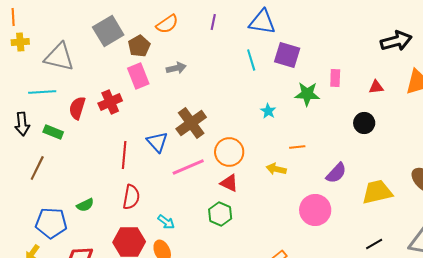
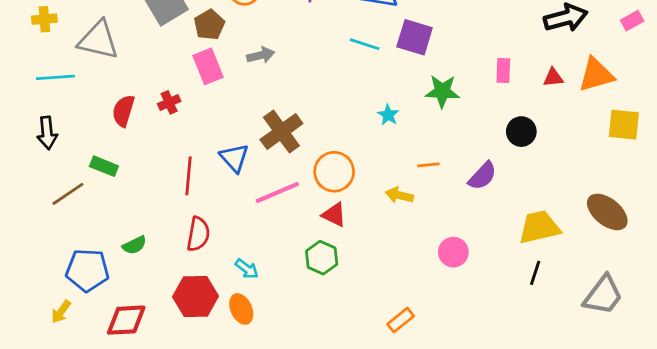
cyan line: (251, 60) -> (365, 44), turned -55
pink rectangle: (335, 78) -> (503, 71), moved
red triangle: (376, 87) -> (553, 77), moved
cyan line: (42, 92) -> (55, 77), moved
red cross: (110, 102) -> (169, 102), size x0.7
green rectangle: (53, 132) -> (104, 166), moved
brown line: (37, 168) -> (68, 194), turned 30
purple semicircle: (336, 173) -> (482, 176), moved
pink circle: (315, 210) -> (453, 252), size x0.7
black line: (374, 244) -> (535, 273), moved, turned -42

